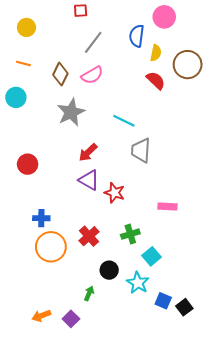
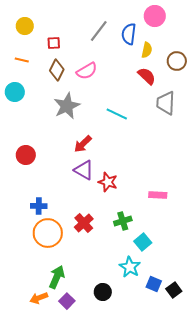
red square: (81, 11) -> (54, 43), moved
gray line: (93, 42) -> (99, 31), moved
brown circle: (188, 65) -> (177, 61), size x0.7
gray trapezoid: (141, 150) -> (166, 103), moved
black circle: (109, 270) -> (103, 292), moved
green arrow: (89, 293) -> (57, 277), moved, size x1.6

